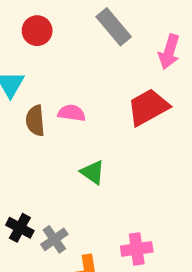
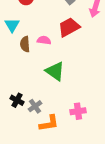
red trapezoid: (148, 107) -> (69, 27), moved
green triangle: (93, 172) -> (55, 71), size x1.5

